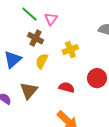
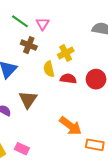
yellow semicircle: (42, 61) -> (49, 69), moved, turned -35
red semicircle: (67, 87) -> (68, 79), moved

